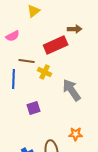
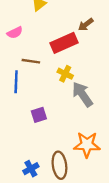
brown arrow: (75, 29) -> (86, 25), turned 144
yellow cross: (45, 72) -> (65, 74), moved
orange star: (76, 134) -> (87, 145), size x1.6

